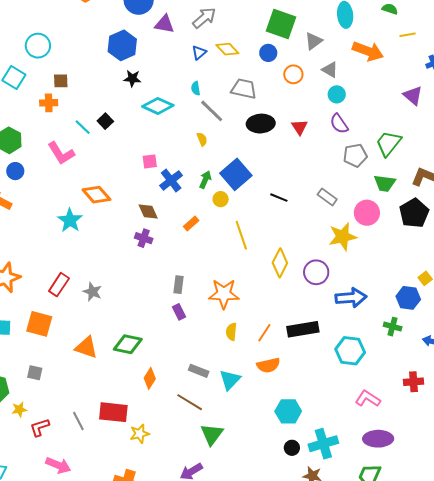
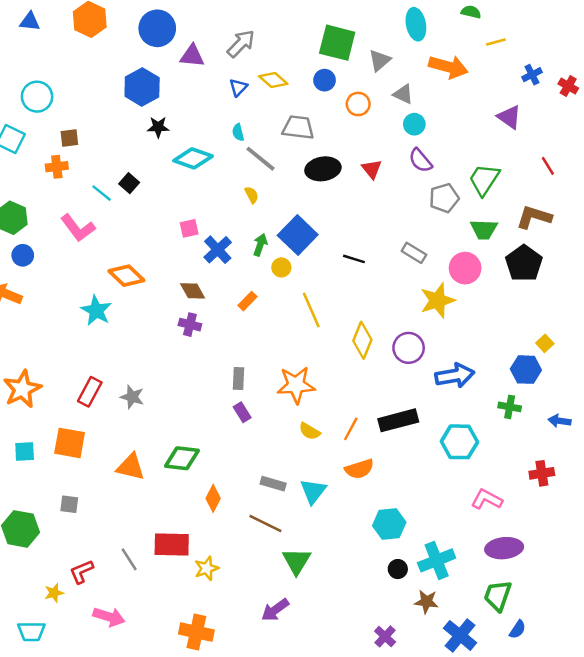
yellow semicircle: (231, 332) -> (310, 431), turned -60
yellow star: (19, 409) -> (54, 593), moved

